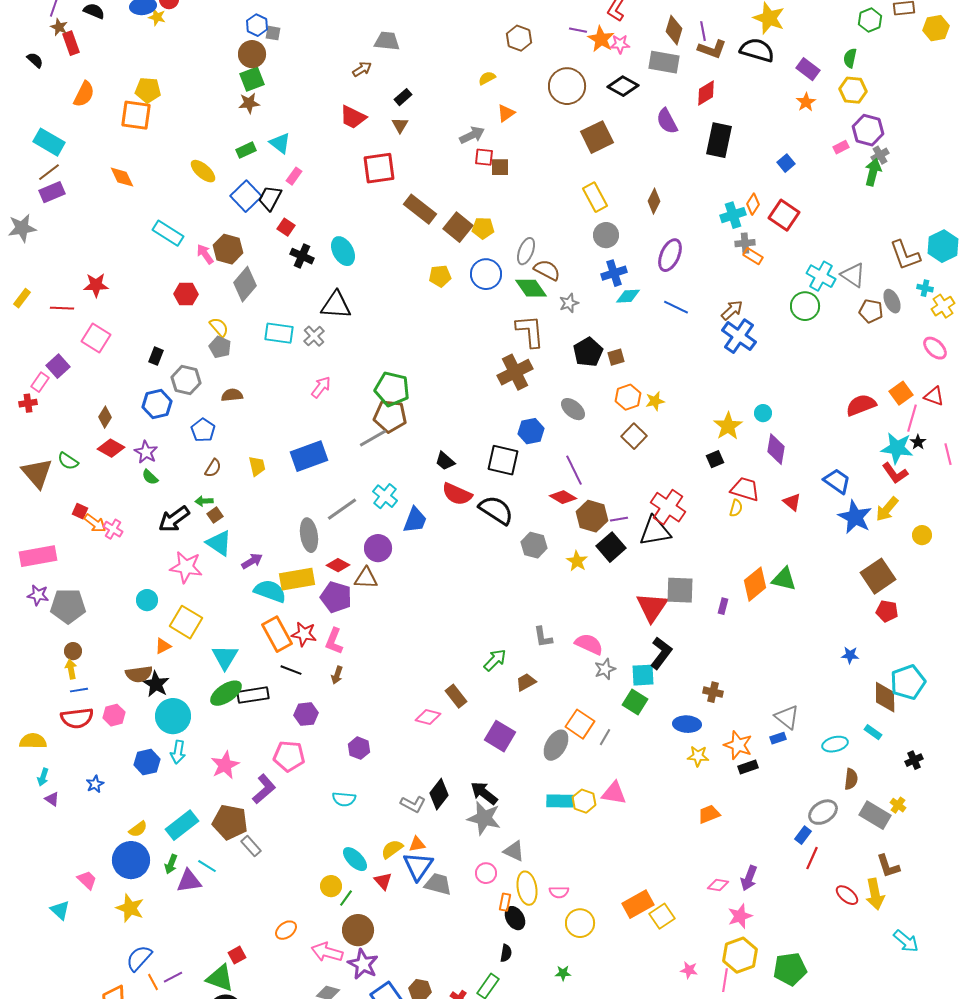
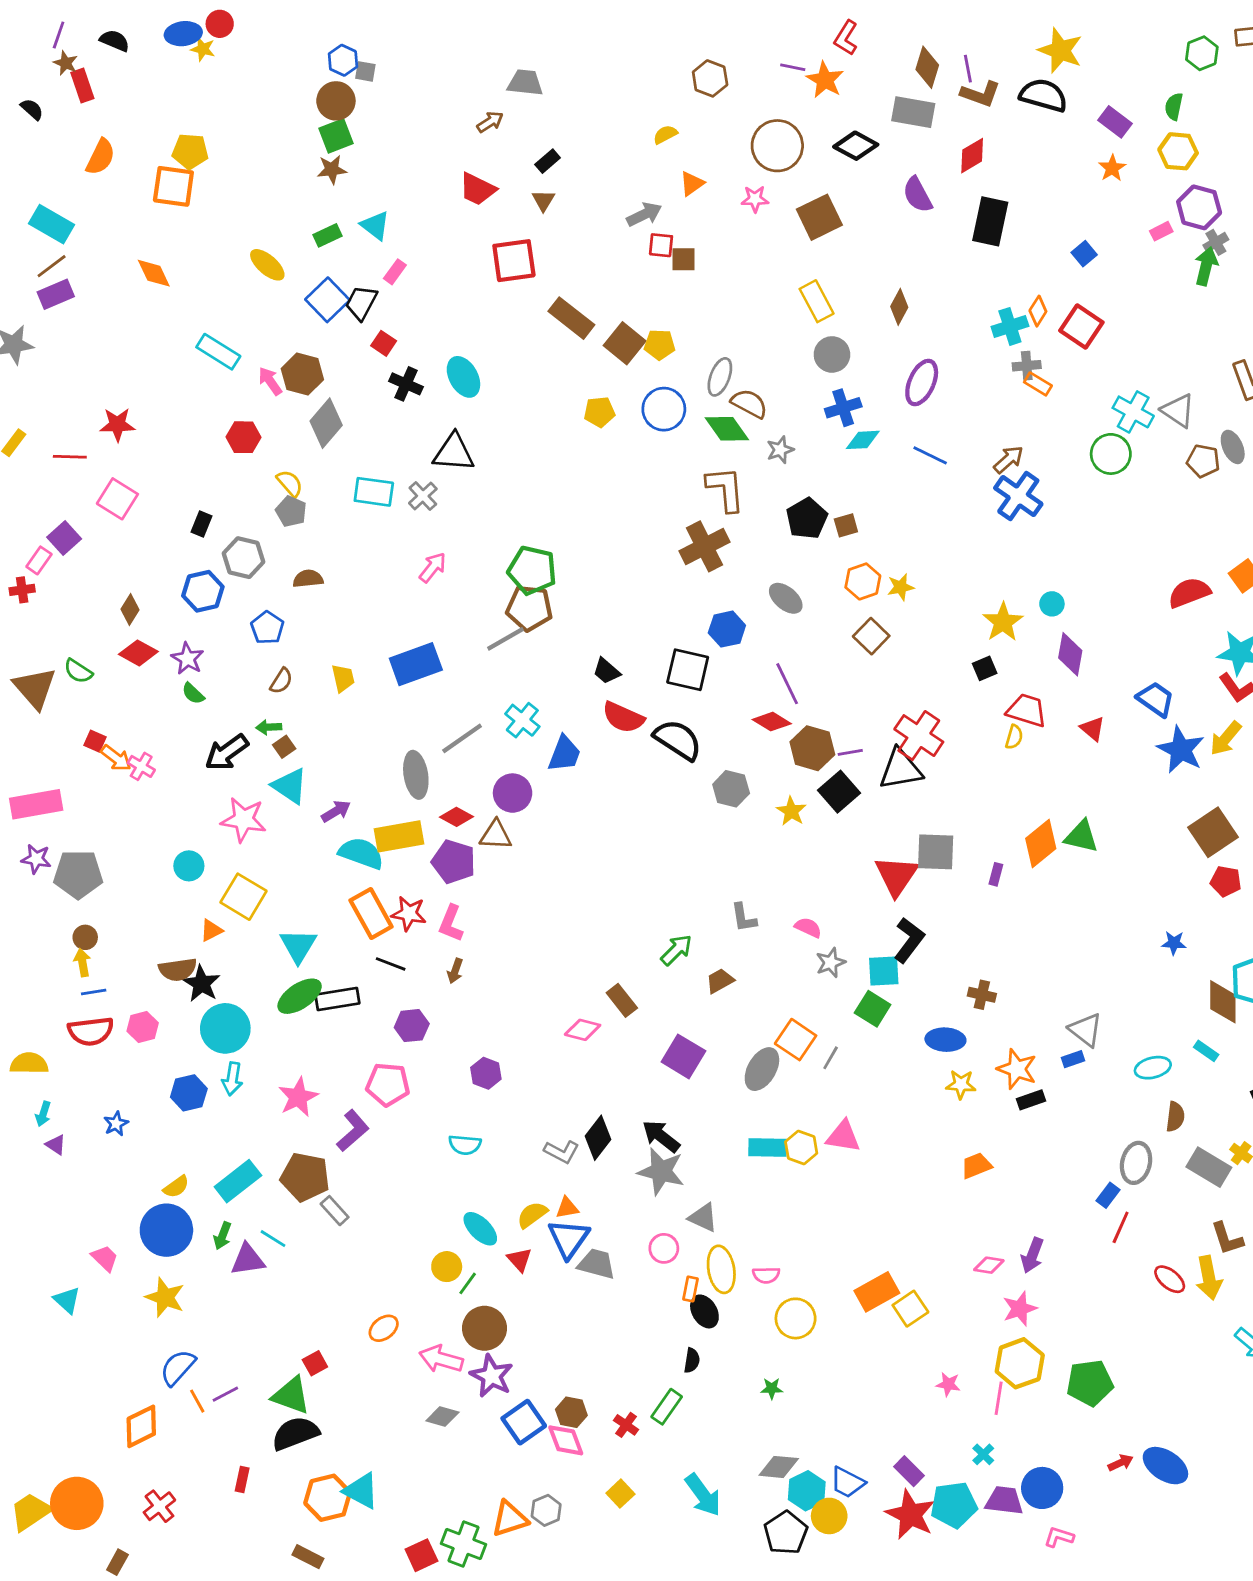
pink star: (620, 44) -> (755, 199), moved
pink semicircle: (589, 644) -> (808, 928), size x0.7
gray ellipse: (823, 812) -> (1136, 1163), turned -44

